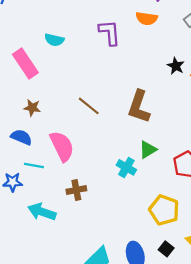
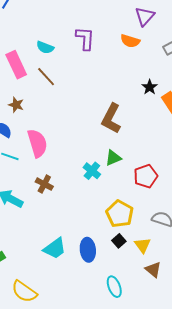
purple L-shape: (110, 33) -> (85, 38), moved
brown line: (89, 106) -> (46, 77), moved
brown cross: (76, 190) -> (44, 184), turned 30
black square: (166, 249) -> (119, 241), moved

